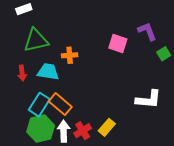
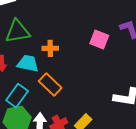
orange rectangle: (60, 104) -> (50, 84), moved

